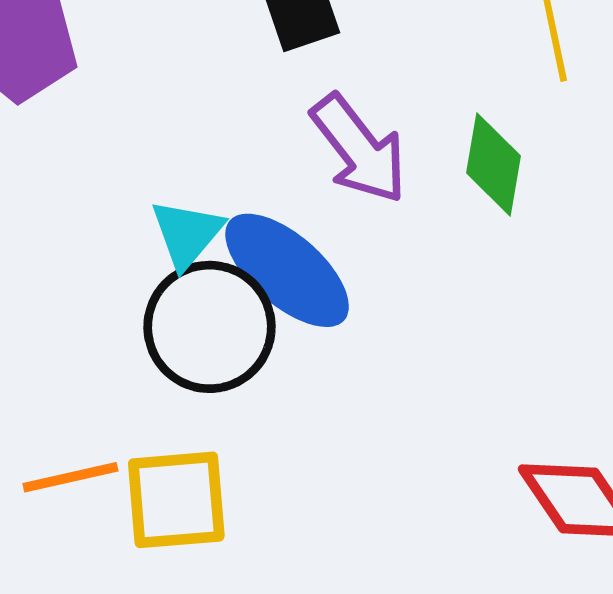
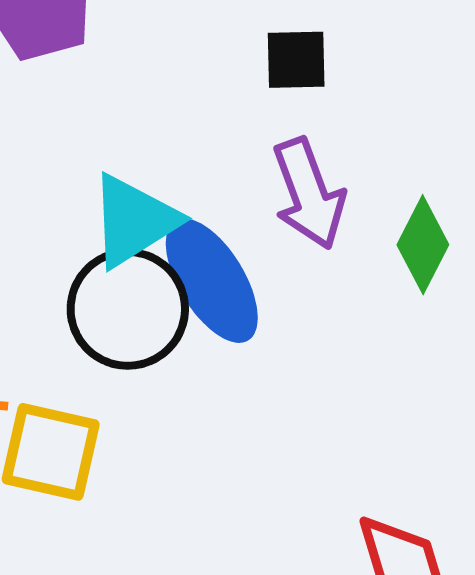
cyan triangle: (187, 234) -> (134, 221), size x1.4

